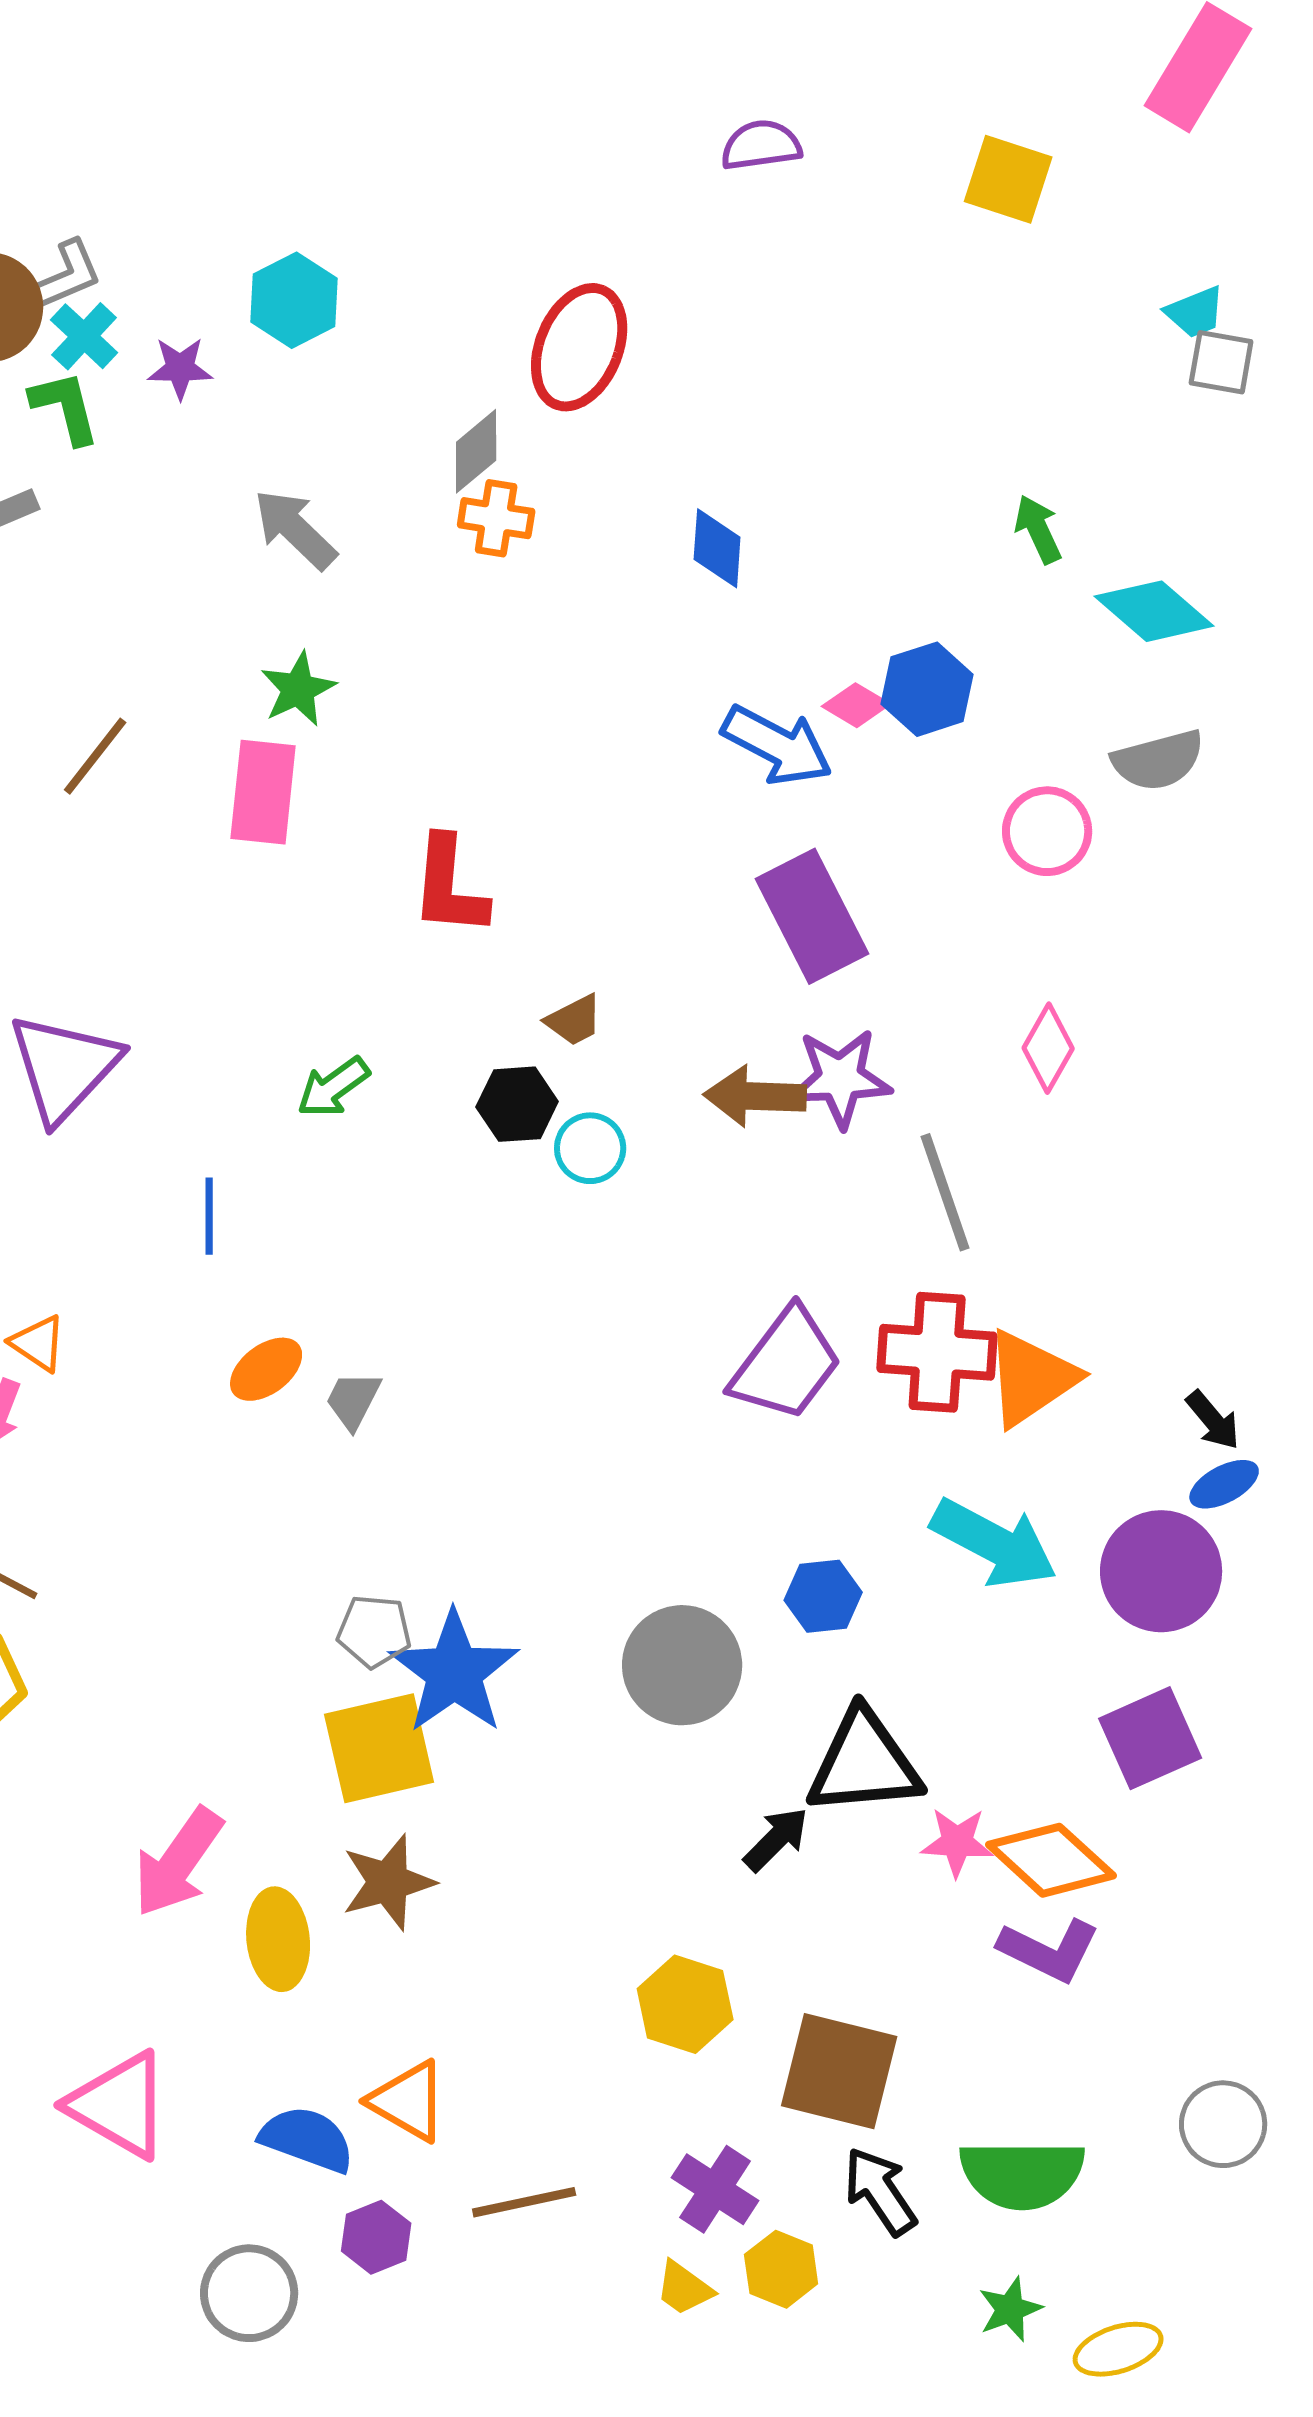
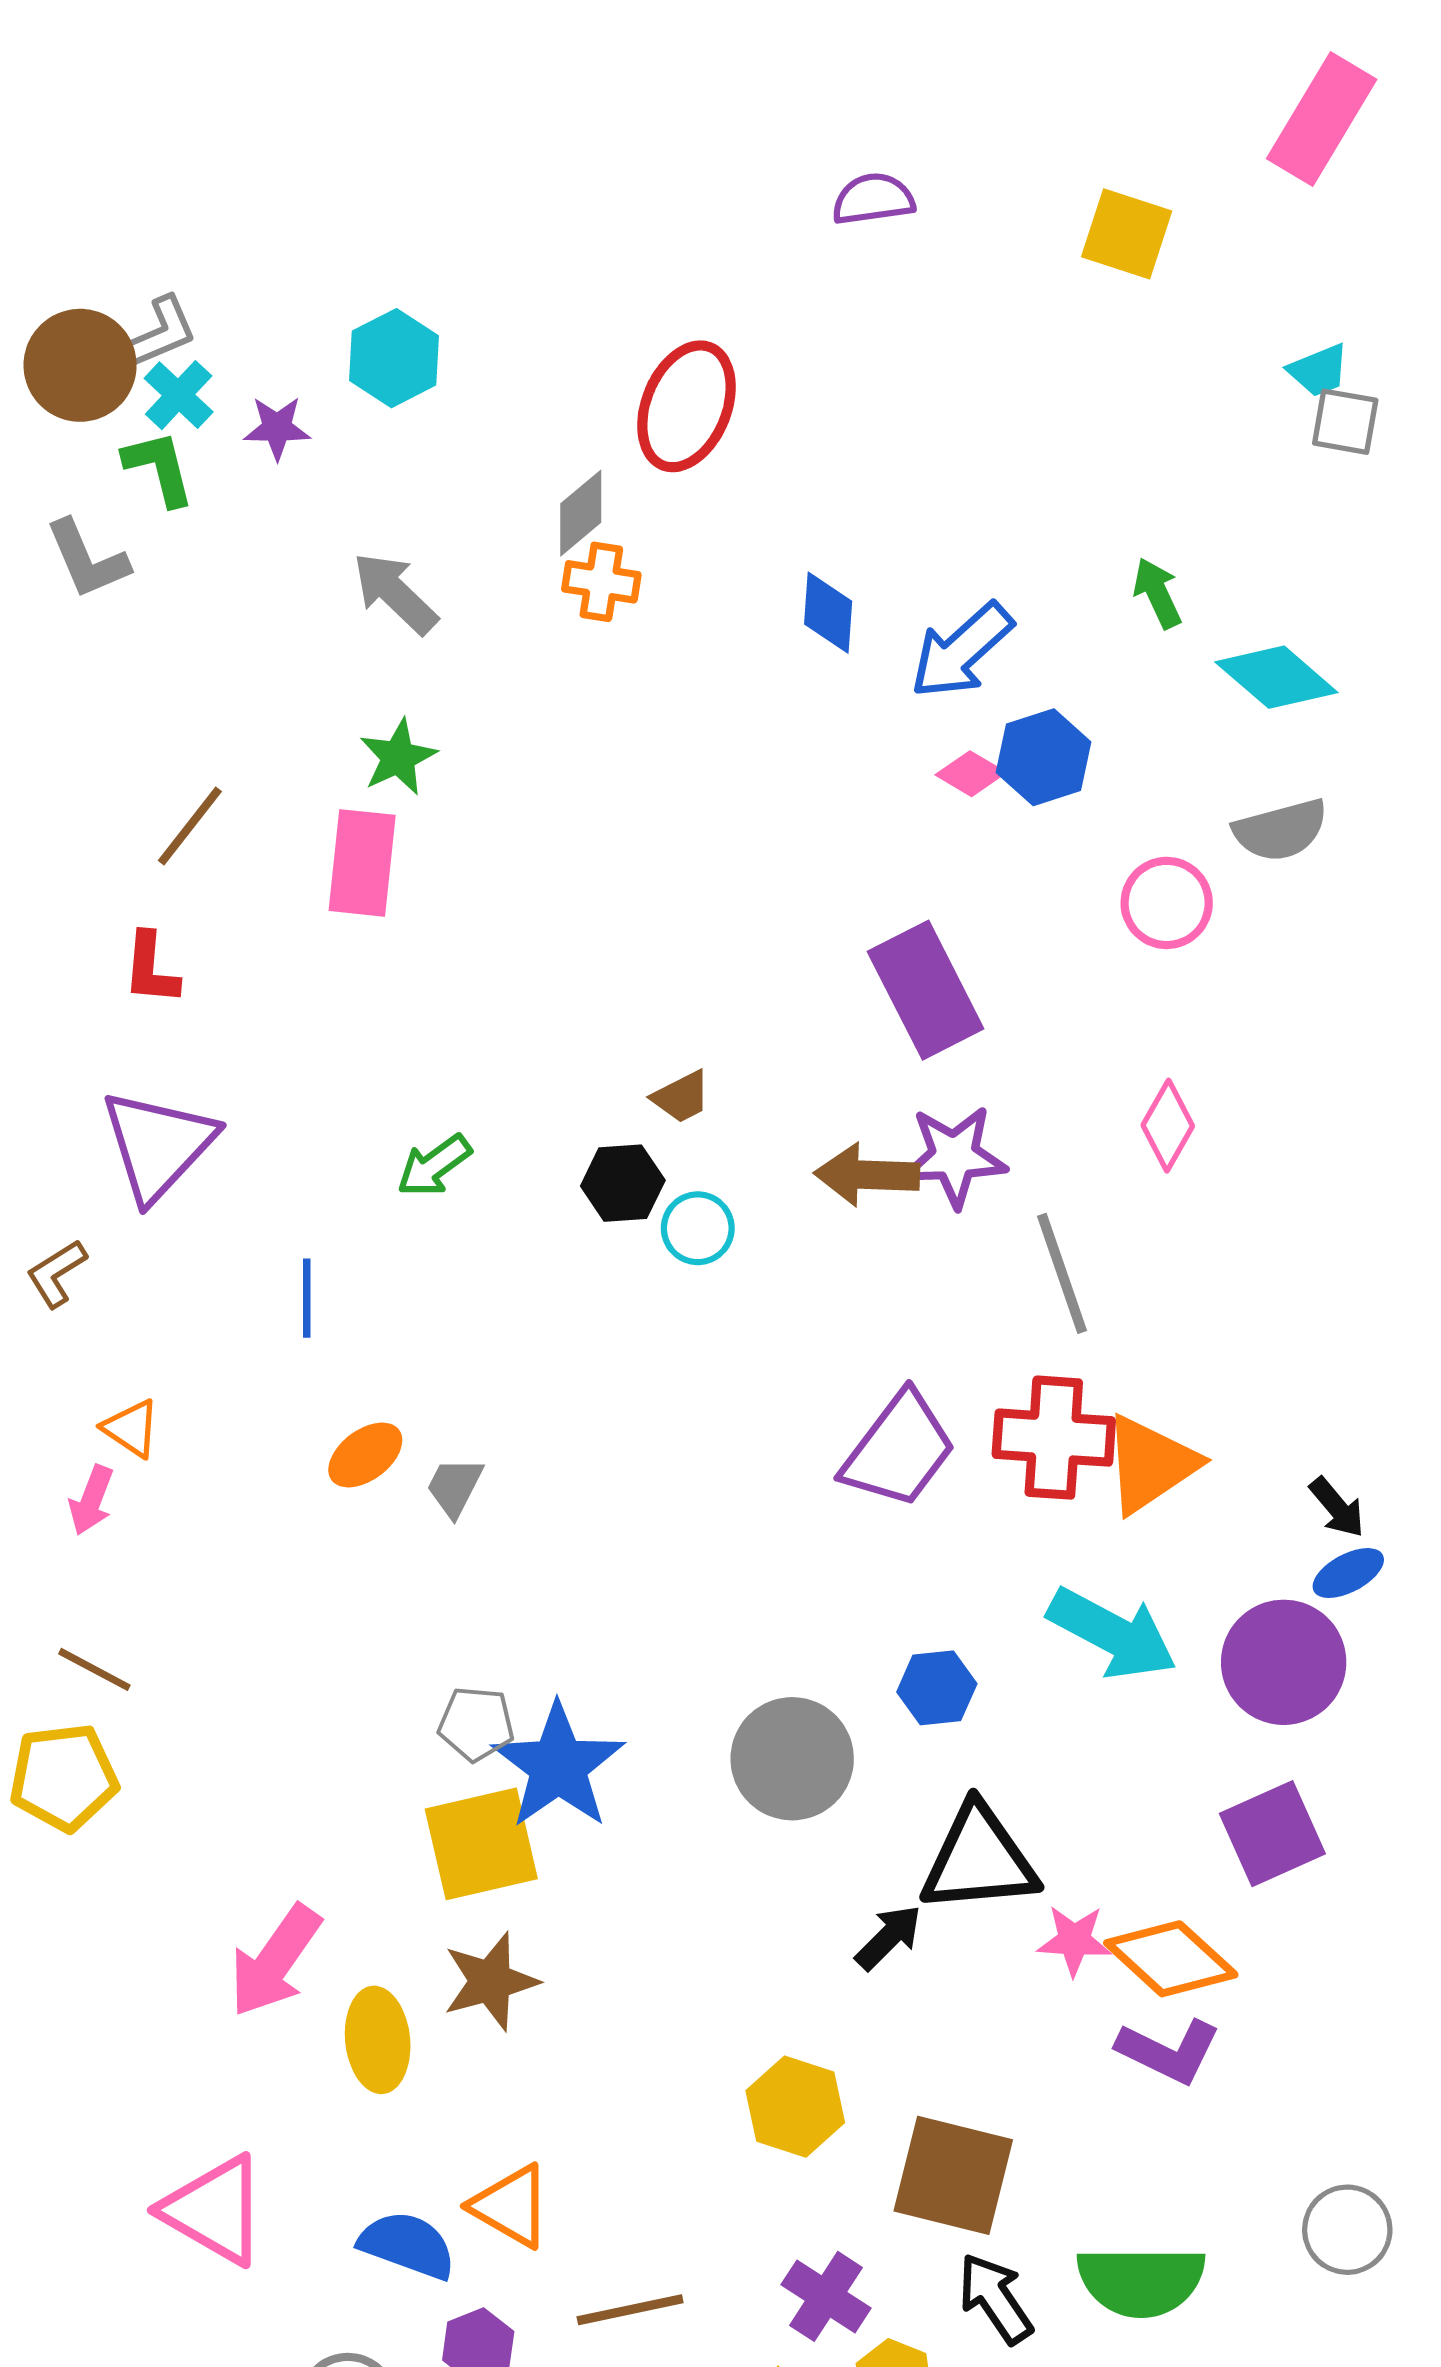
blue arrow: (777, 745) -> (961, 651), moved, turned 110
red L-shape: (449, 886) -> (151, 969), moved, size x0.7

